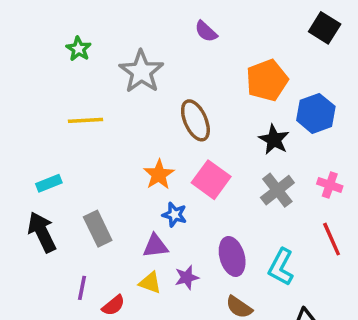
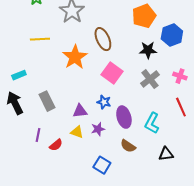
black star: (274, 140) -> (148, 50), turned -30
orange star: (159, 174) -> (75, 57), moved, size x1.4
blue star: (174, 215) -> (104, 102), moved

